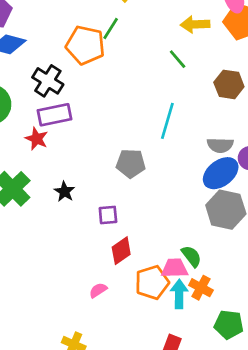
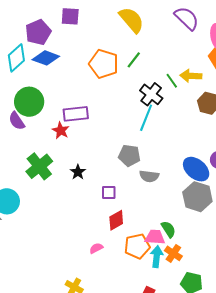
yellow arrow: (195, 24) -> (191, 76), moved
green line: (111, 28) -> (134, 60), moved
black cross: (48, 81) -> (151, 94), moved
cyan line: (167, 121) -> (146, 118), moved
gray semicircle: (220, 145) -> (149, 176), moved
blue ellipse: (221, 173) -> (196, 169), turned 72

